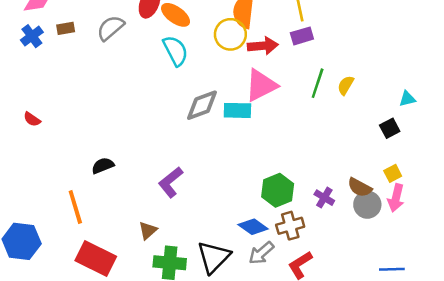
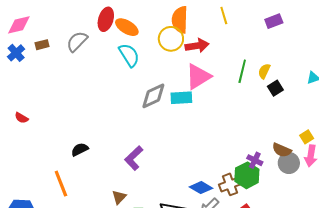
purple rectangle: (302, 36) -> (274, 21), moved
black square: (390, 128) -> (275, 88), moved
green hexagon: (278, 190) -> (247, 175), moved

